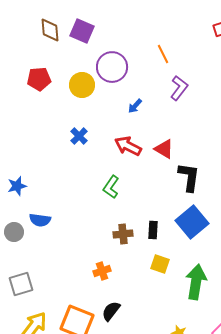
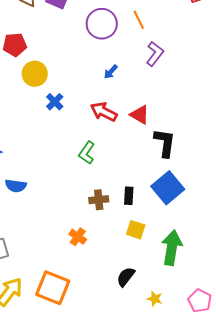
purple circle: (112, 67) -> (102, 24), moved
yellow circle: (82, 85) -> (35, 74), moved
orange cross: (102, 271) -> (78, 237), turned -36
black semicircle: (111, 311) -> (126, 277), moved

